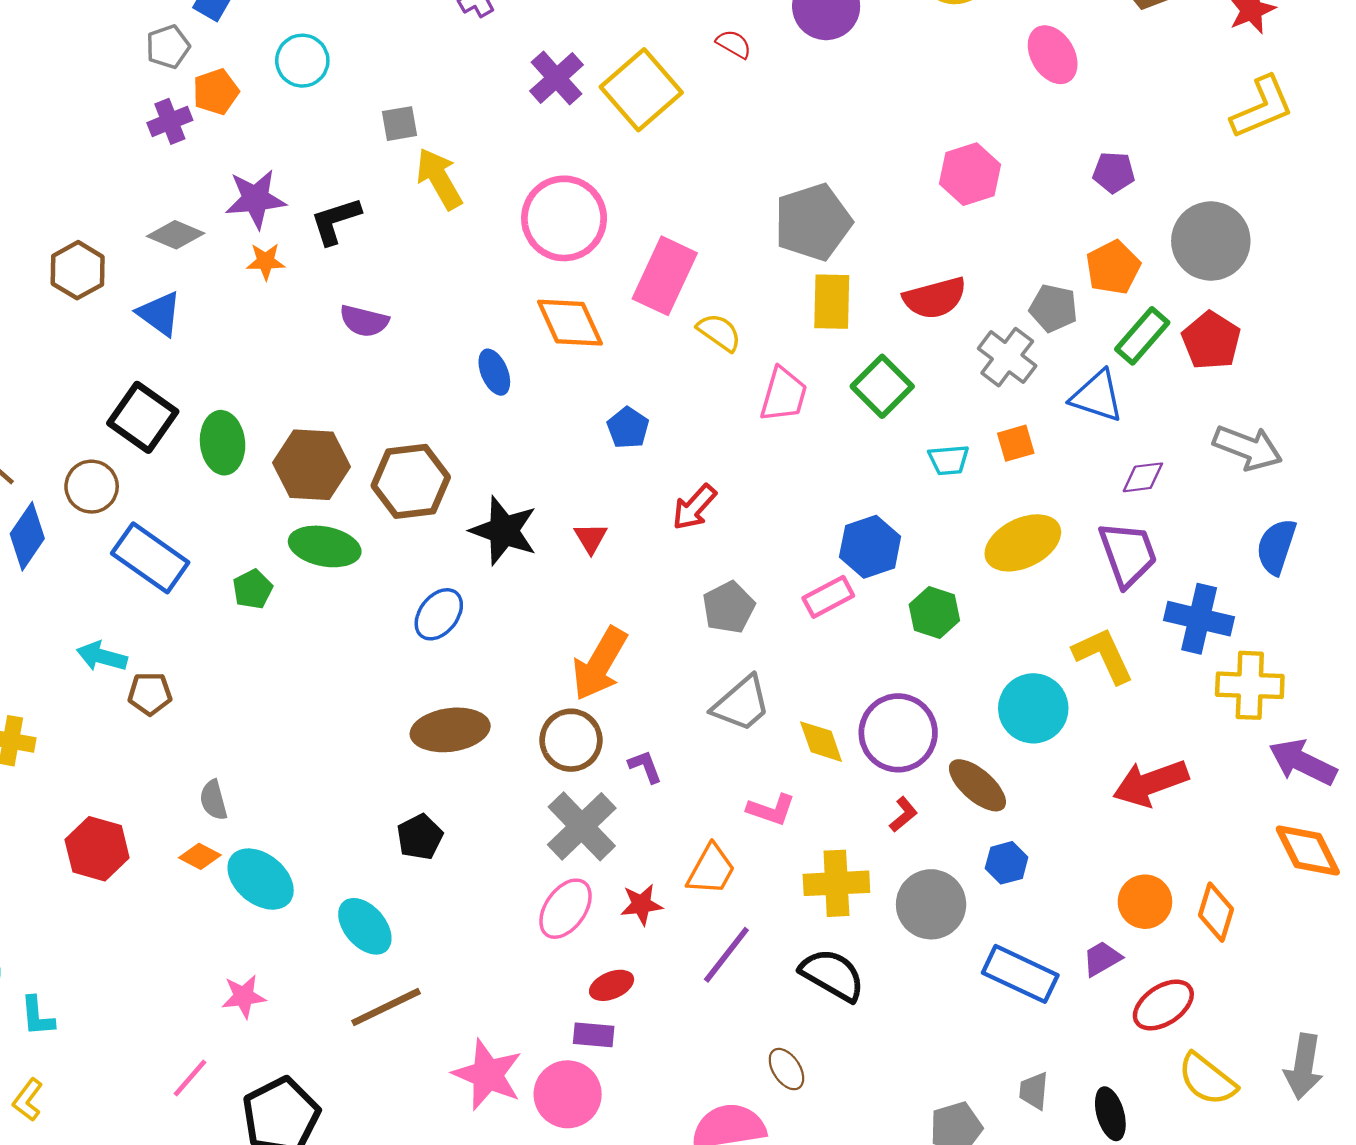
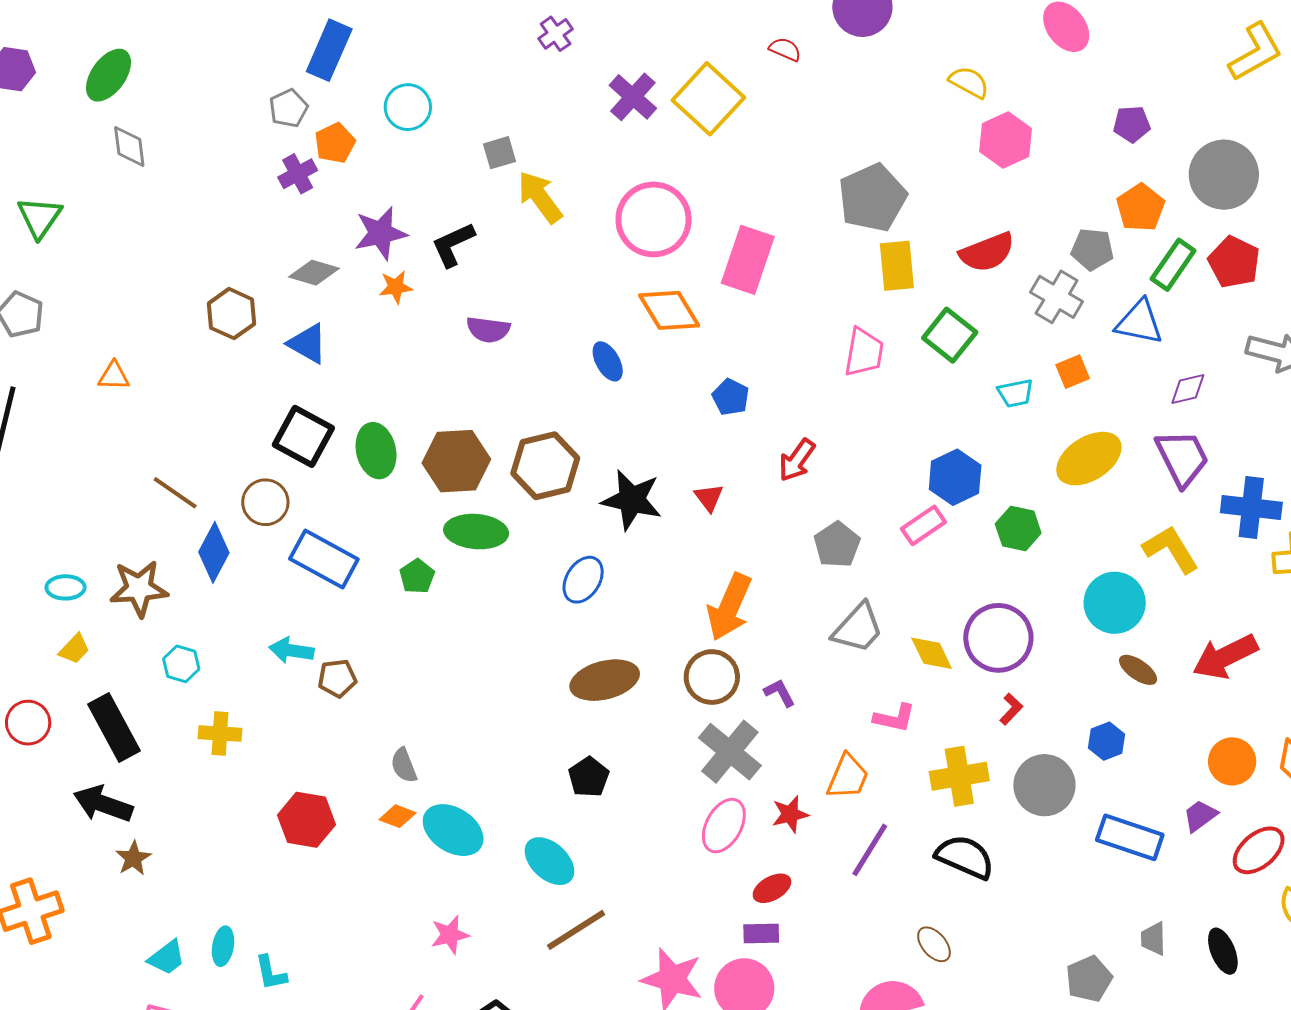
yellow semicircle: (719, 332) -> (969, 82), moved
brown ellipse: (977, 785) -> (1138, 670), moved, size x0.7

